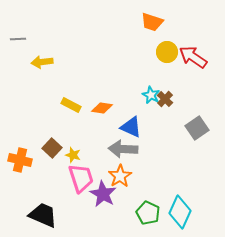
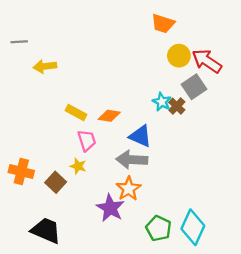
gray square: (197, 128) -> (194, 87), moved
brown square: (52, 148) -> (56, 182), moved
pink trapezoid: (81, 178) -> (87, 140), moved, size x0.7

